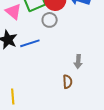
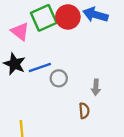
gray circle: (50, 20) -> (59, 78), moved

